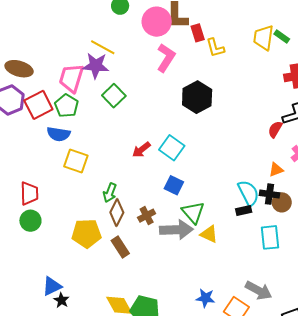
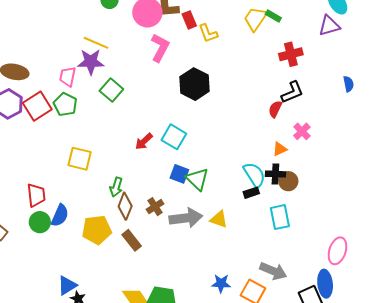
yellow trapezoid: (264, 38) -> (255, 19), turned 32
pink trapezoid: (71, 78) -> (68, 76), size x0.7
blue semicircle: (59, 134) -> (60, 215), moved, turned -70
green triangle: (193, 212) -> (197, 179), moved

